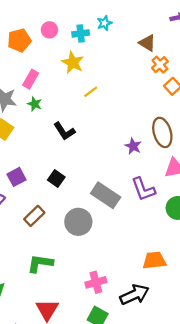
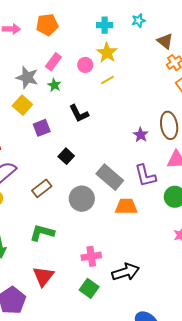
cyan star: (104, 23) -> (139, 21), moved
pink circle: (49, 30) -> (85, 65), moved
yellow star: (73, 62) -> (107, 53), moved
purple square: (16, 177) -> (42, 128), moved
orange trapezoid: (154, 260) -> (126, 206), moved

